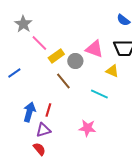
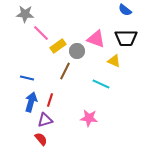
gray star: (23, 24) -> (25, 14), turned -30
blue line: (14, 73) -> (27, 78), moved, turned 48
brown line: (63, 81) -> (65, 71), turned 66

